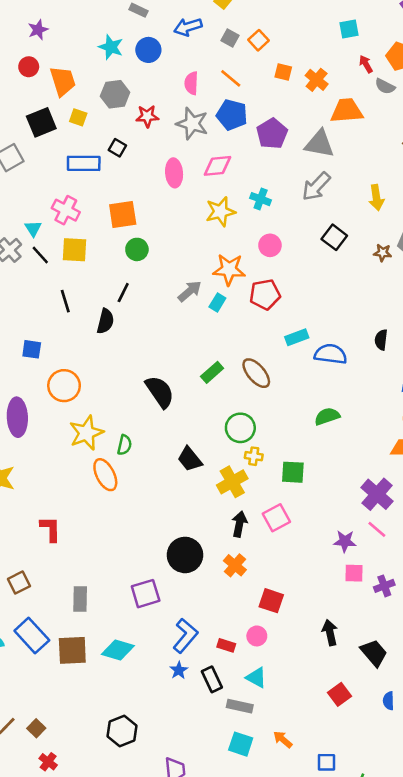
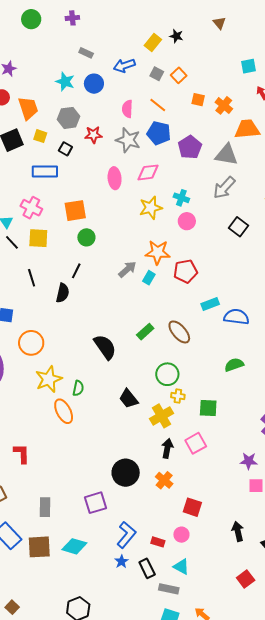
black square: (117, 148) -> (65, 149), moved
pink circle: (270, 245) -> (187, 221), moved

